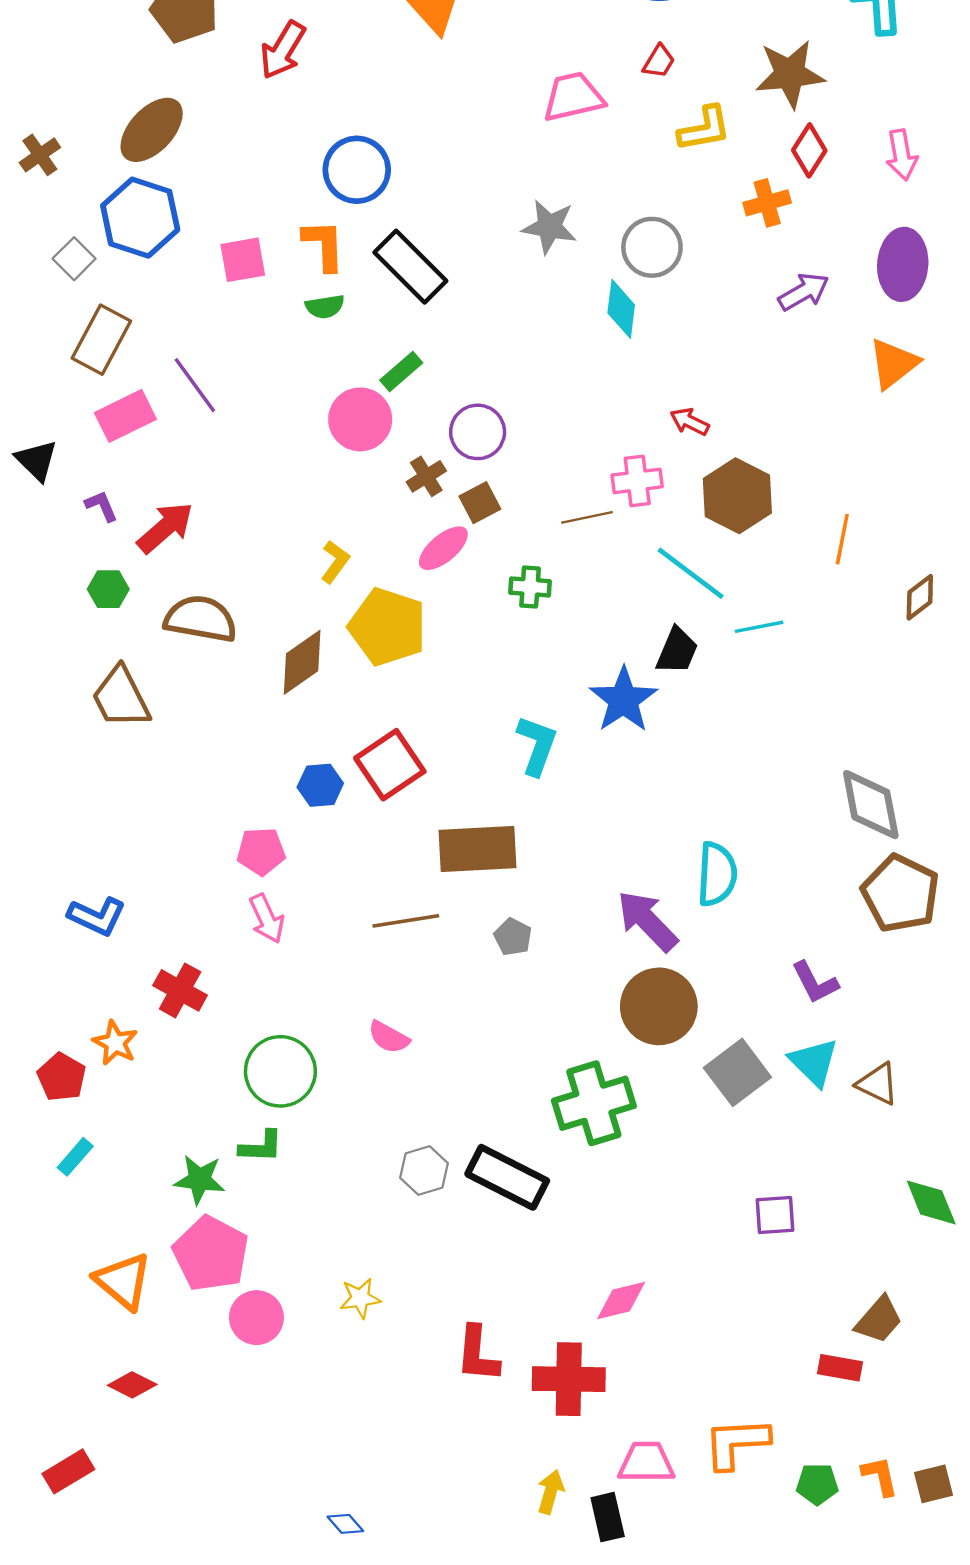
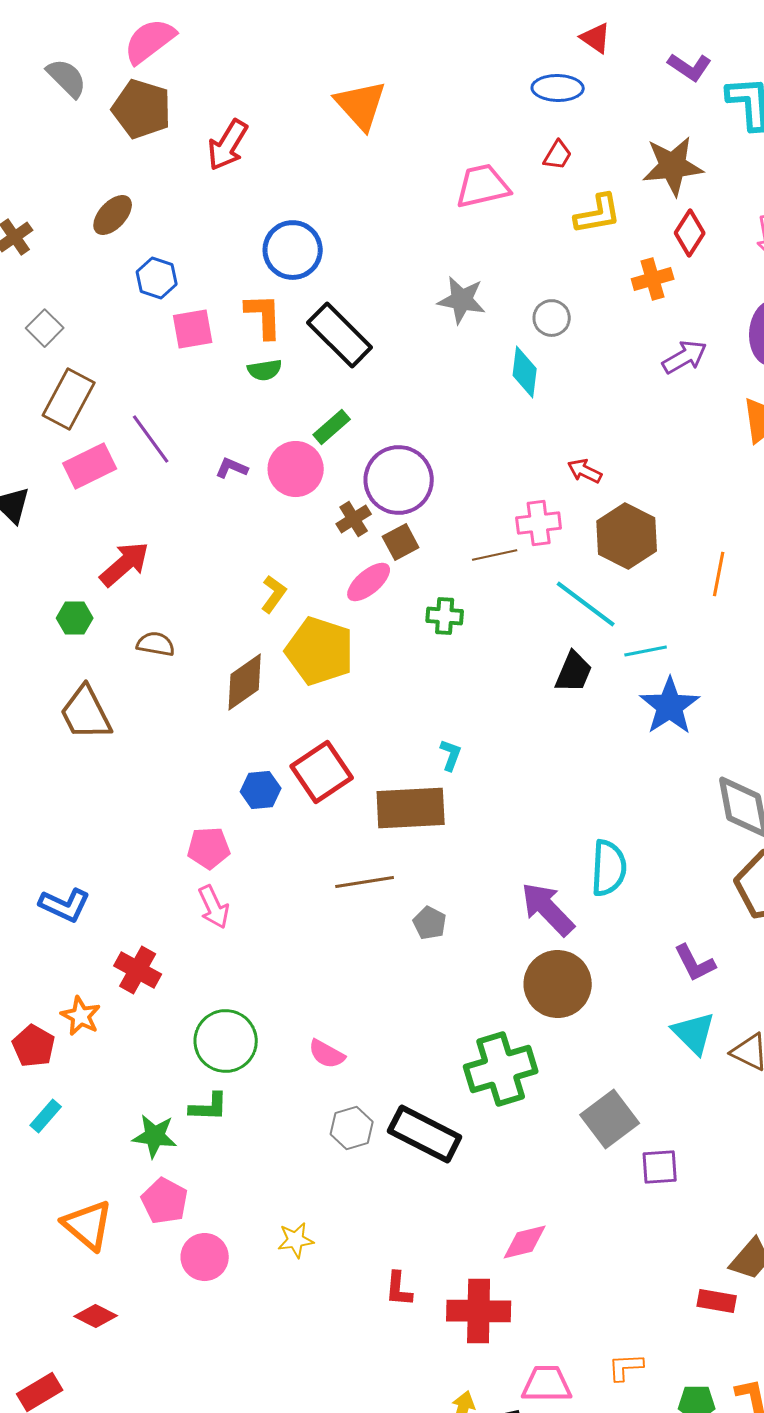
brown ellipse: (152, 130) -> (113, 215), size x0.7
blue hexagon: (140, 218) -> (157, 278), moved, size x0.6
gray circle: (652, 247) -> (552, 318), size x0.7
purple circle: (478, 432) -> (399, 480), size x1.4
purple L-shape: (101, 506) -> (232, 468), moved, turned -44
brown semicircle: (201, 619) -> (156, 644), size x0.6
blue star: (623, 700) -> (670, 706), moved
cyan L-shape: (537, 745) -> (451, 755), size x0.6
brown rectangle: (478, 849) -> (411, 808), moved
brown line: (406, 921) -> (365, 882), moved
pink semicircle: (389, 1037) -> (327, 1054), moved
gray square: (737, 1072) -> (610, 1119), moved
pink pentagon: (211, 1254) -> (165, 1201), size x0.7
red L-shape: (478, 1354) -> (399, 1289), size x0.7
orange L-shape: (736, 1443) -> (626, 1367), size x0.6

